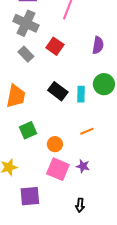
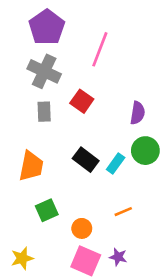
purple semicircle: (98, 45) -> (138, 113), moved
gray rectangle: (26, 54) -> (44, 112), turned 42
cyan rectangle: (81, 94) -> (116, 164), turned 35

